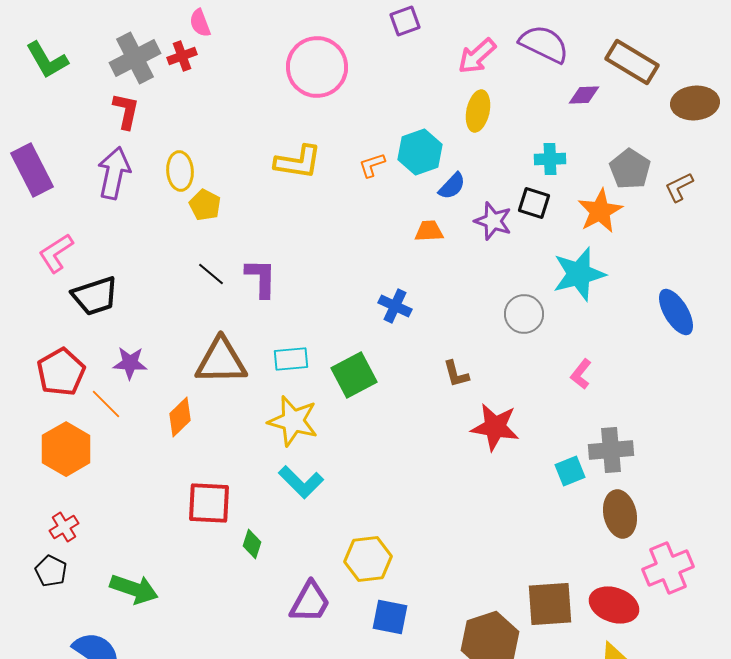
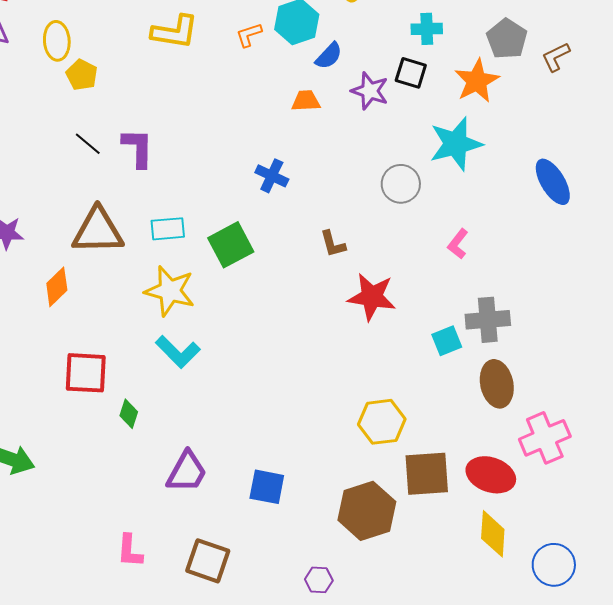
yellow hexagon: (368, 559) -> (382, 422), moved

